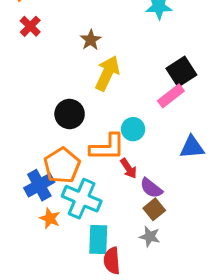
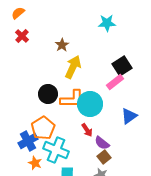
cyan circle: (133, 129) -> (90, 104), size x1.6
orange L-shape: (107, 147) -> (72, 99), moved
blue triangle: (192, 147) -> (129, 116), turned -30

